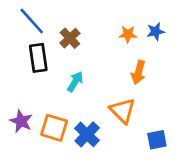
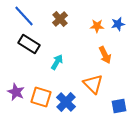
brown cross: (70, 38) -> (60, 19), moved
black rectangle: (38, 58) -> (29, 44), turned -50
orange arrow: (138, 72) -> (105, 55), turned -42

